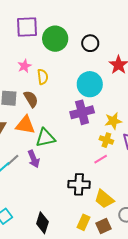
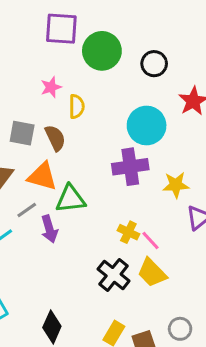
yellow cross: (106, 140) -> (128, 232), moved
pink line: (101, 159) -> (151, 240), turned 72
gray line: (13, 160) -> (27, 210), moved
black cross: (79, 184) -> (114, 275), turned 30
yellow trapezoid: (104, 199) -> (152, 273), moved

